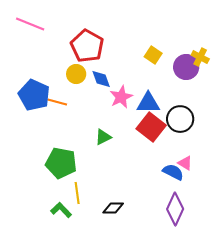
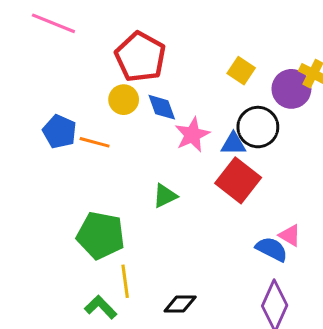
blue pentagon: (34, 95) -> (60, 132), size x0.7
blue triangle: (148, 103) -> (233, 144), size x0.7
black circle: (180, 119) -> (258, 127), moved

